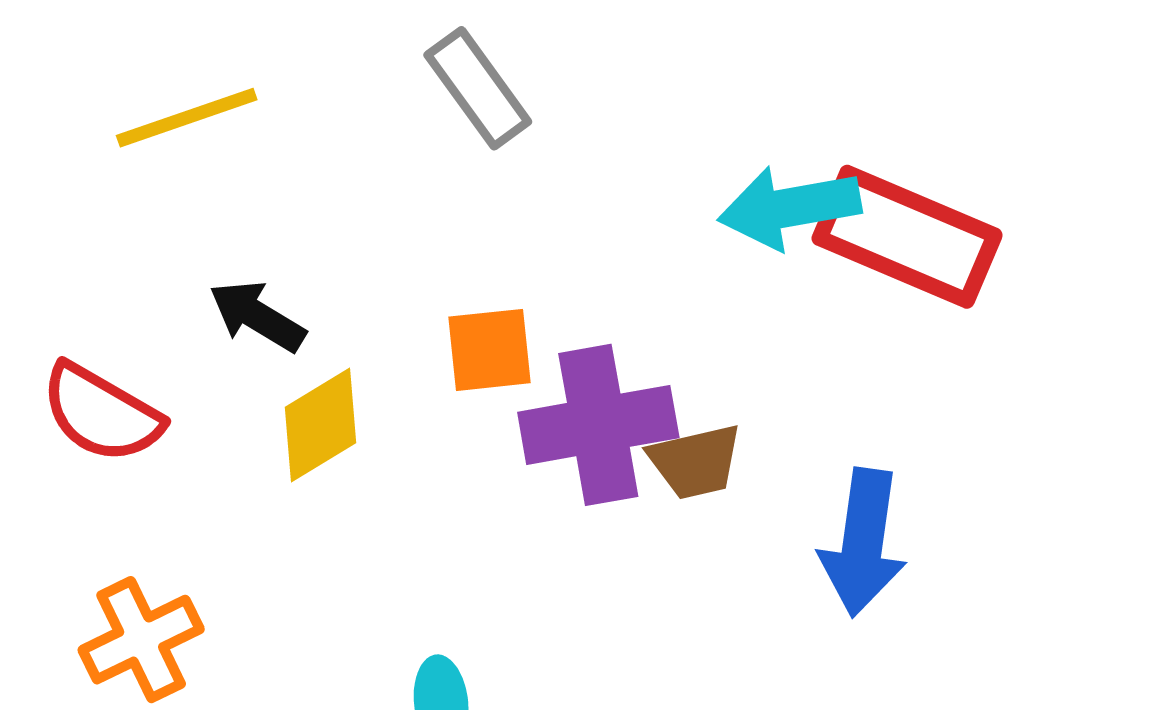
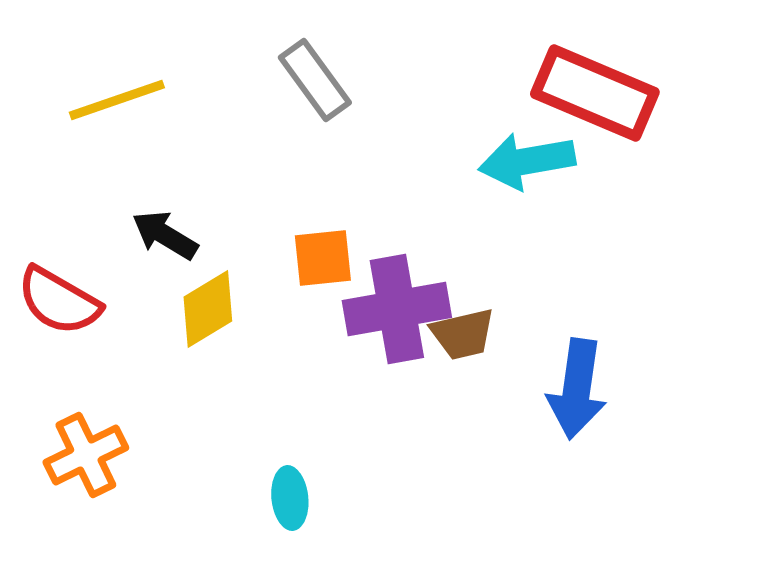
red rectangle: (907, 237) -> (595, 93), moved

